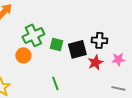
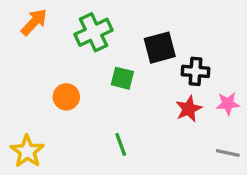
green cross: (33, 35) -> (93, 32), moved
black square: (77, 49) -> (160, 48), moved

